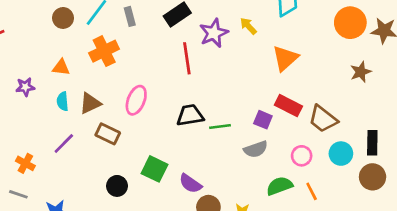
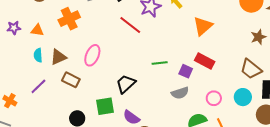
red line: (187, 58) -> (130, 25), turned -45
purple star: (25, 87) -> (14, 28), moved
black trapezoid: (190, 115) -> (126, 84), moved, turned -35
brown trapezoid: (323, 119) -> (251, 69), moved
green line: (220, 126) -> (160, 63), moved
green square: (154, 169) -> (105, 106), turned -36

